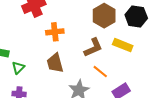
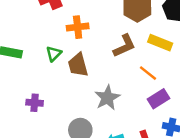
green triangle: (18, 68) -> (54, 54), moved
orange line: (100, 72) -> (148, 73), moved

